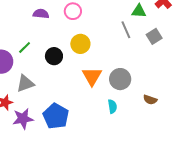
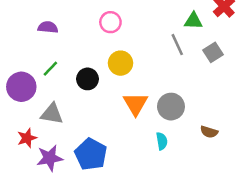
purple semicircle: (41, 14) -> (48, 27), moved
gray triangle: (25, 84) -> (52, 114), turned 30

